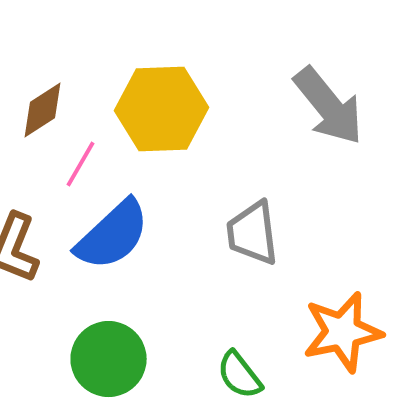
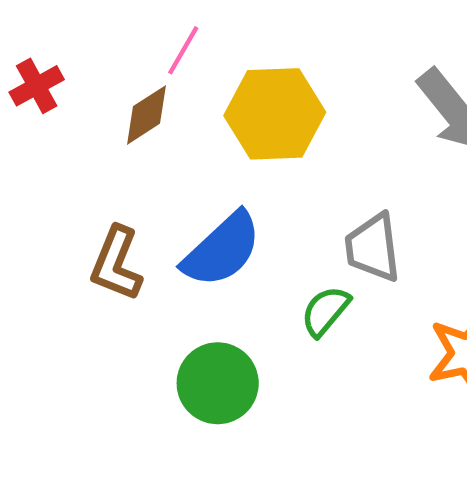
pink line: (80, 164) -> (183, 50), moved
green semicircle: (240, 375) -> (325, 311), moved, turned 78

